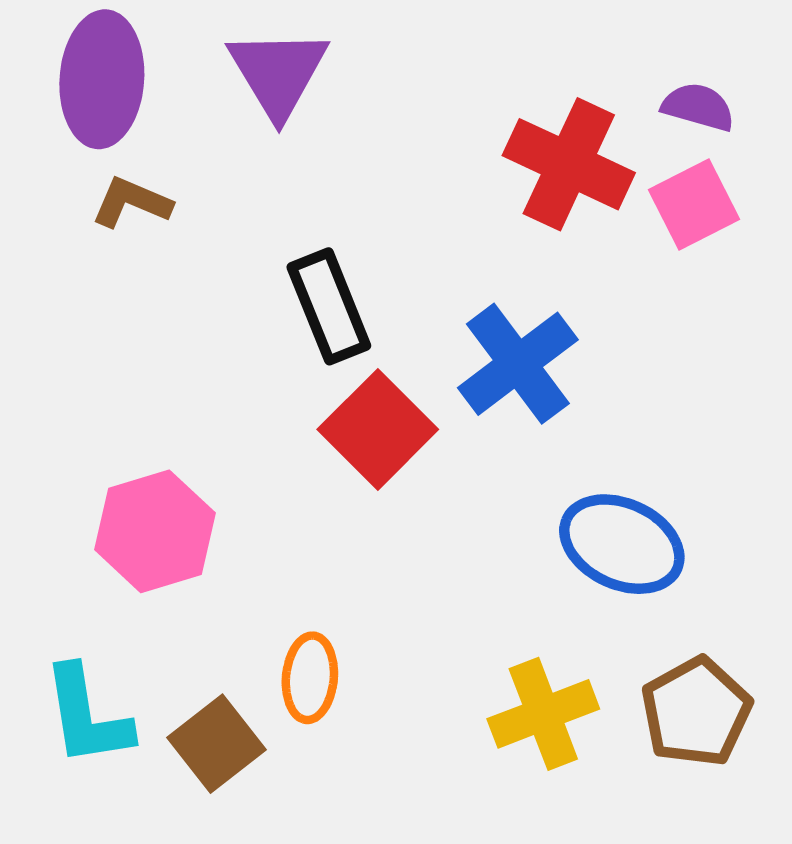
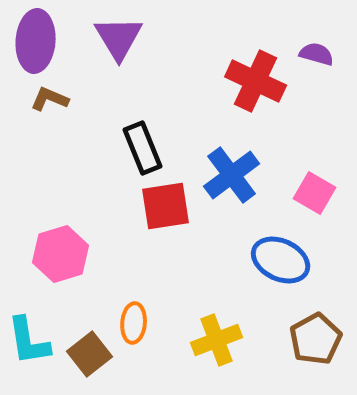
pink square: (694, 204) -> (315, 193), moved, turned -33
red square: (378, 429) -> (166, 206), turned 36
yellow cross: (543, 714) -> (217, 340), moved

